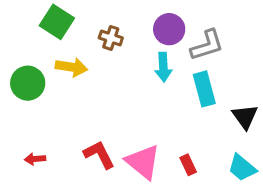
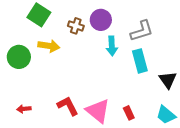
purple circle: (169, 29) -> (101, 20), moved

